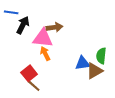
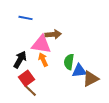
blue line: (11, 12) -> (26, 18), moved
black arrow: (23, 25) -> (20, 60), moved
green semicircle: (101, 56) -> (69, 62), moved

